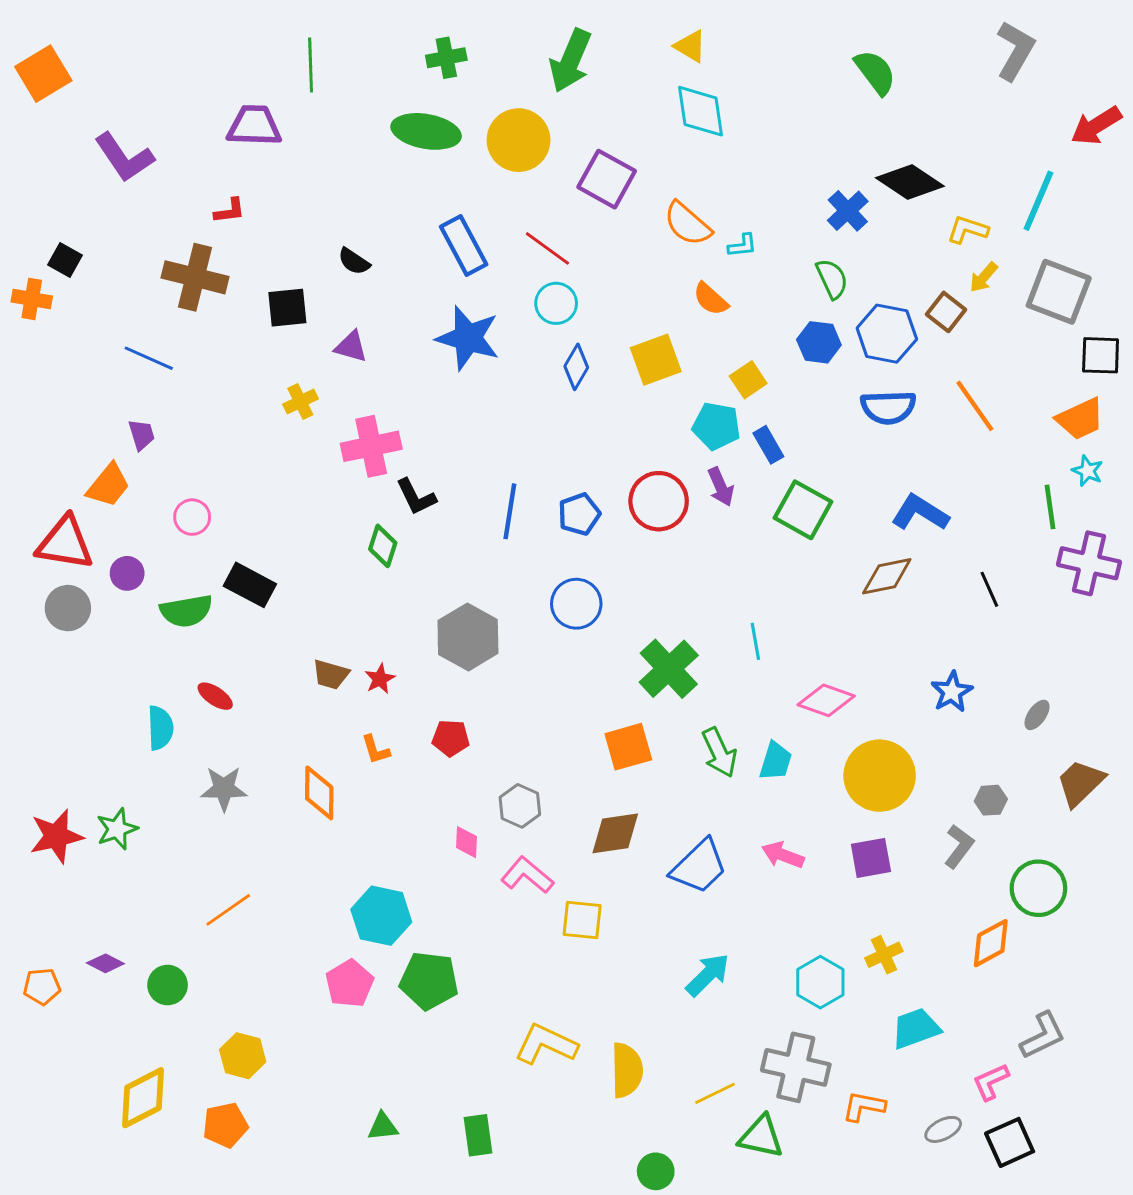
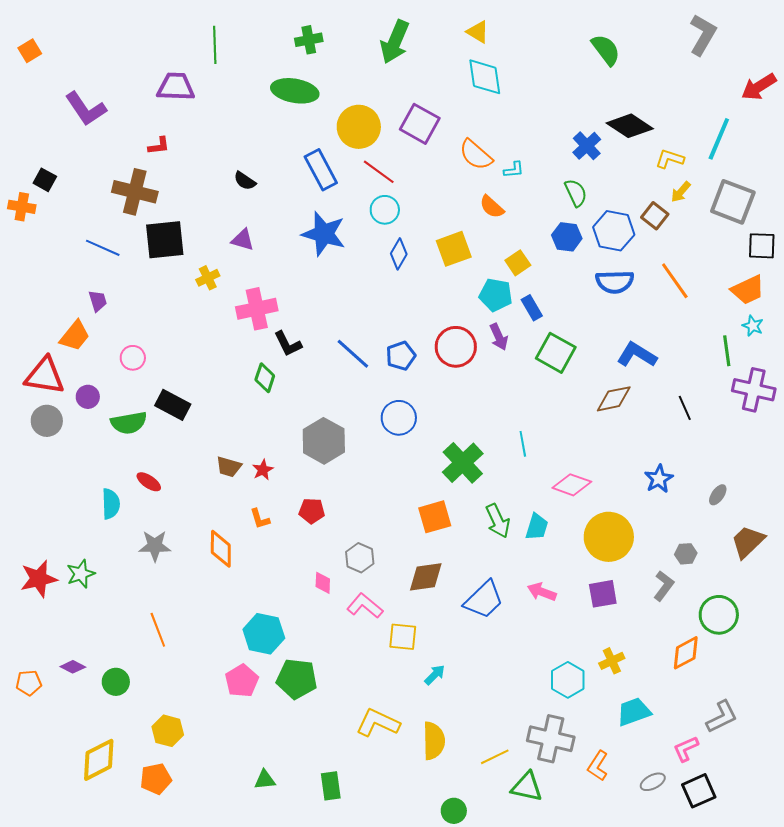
orange square: (43, 74) -> (30, 51), size x0.6
yellow circle: (519, 140) -> (359, 127), moved
black square: (287, 308) -> (165, 240), moved, size x1.4
blue line: (510, 511) -> (353, 354), turned -57
orange line: (228, 910) -> (158, 630), turned -76
cyan arrow: (708, 975) -> (435, 675), moved, size x0.7
orange L-shape: (864, 1106) -> (598, 766), turned -68

